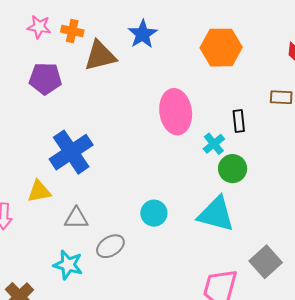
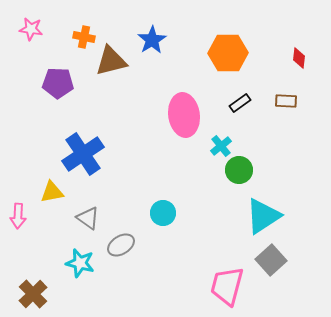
pink star: (39, 27) -> (31, 29), moved
black rectangle: (239, 121) -> (240, 103), moved, turned 60
cyan triangle: (216, 214) -> (263, 216), moved, turned -48
gray triangle: (76, 218) -> (88, 218), turned 35

